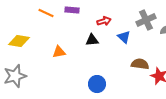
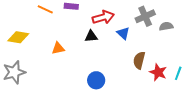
red arrow: (104, 21) -> (103, 17), size x1.5
brown semicircle: (140, 64) -> (139, 60), turned -84

